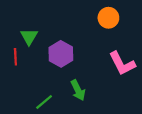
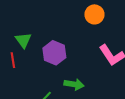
green arrow: (78, 90) -> (74, 84), turned -48

